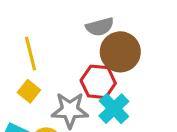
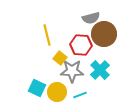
red hexagon: (98, 82) -> (81, 45), moved
yellow square: (29, 91) -> (60, 58), moved

